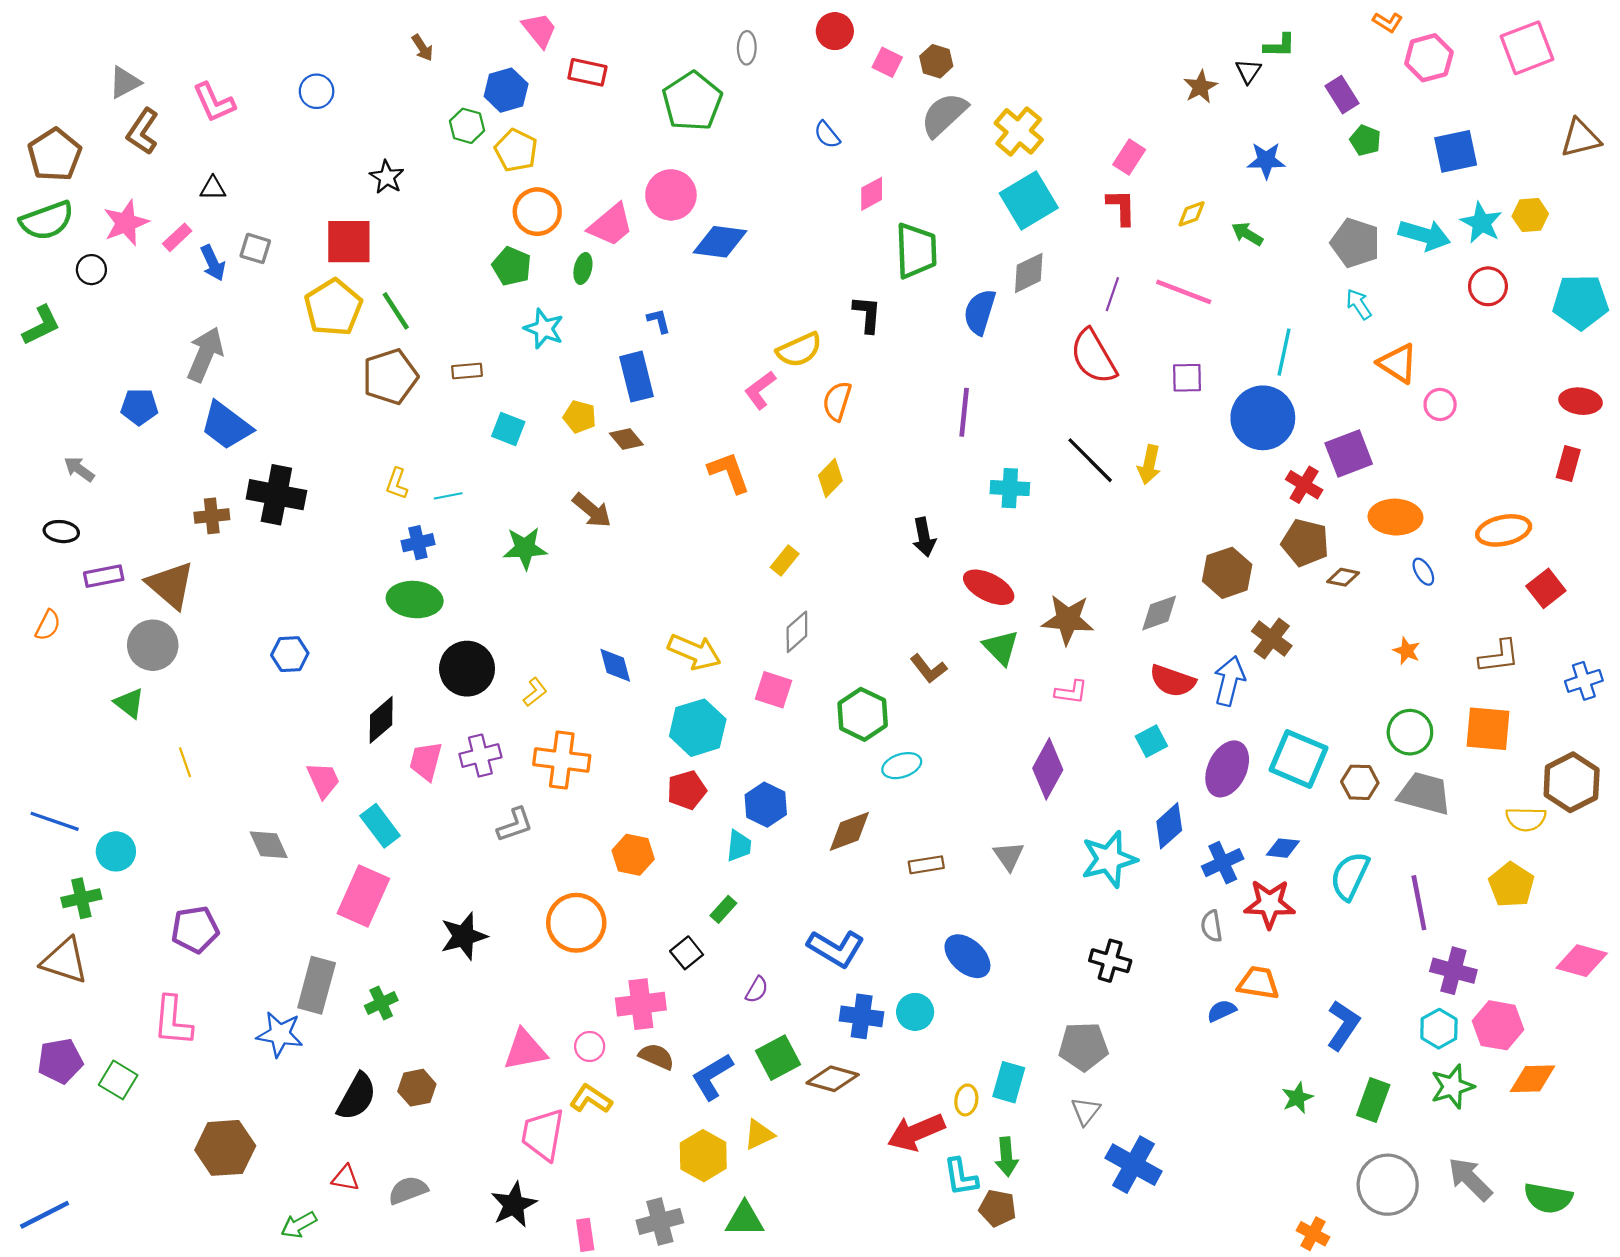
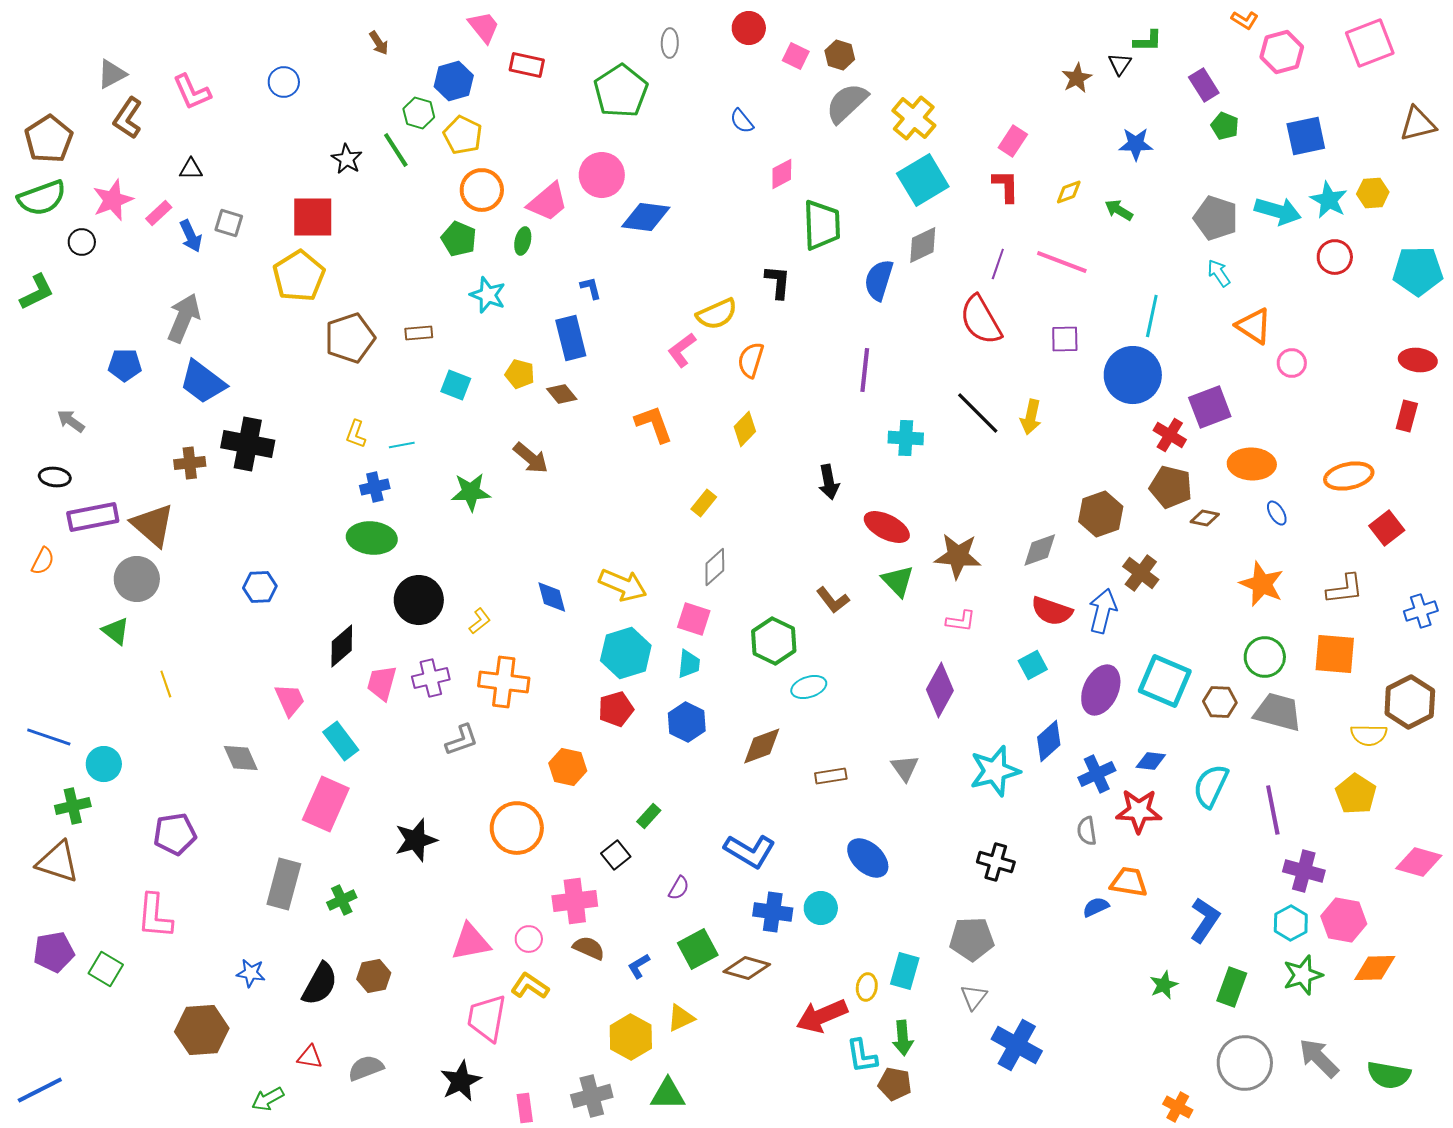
green line: (396, 311) -> (396, 150), moved
purple rectangle: (104, 576) -> (93, 517), size x1.4
orange star: (1407, 651) -> (1262, 584), size x1.8
cyan trapezoid: (739, 846) -> (689, 664), moved
blue star: (280, 1034) -> (251, 973), moved, size x0.7
blue L-shape: (712, 1077) -> (639, 966), size x0.6

